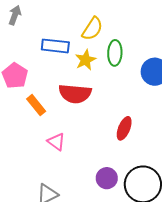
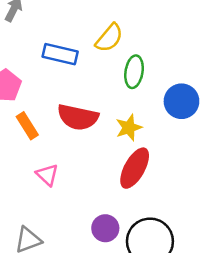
yellow star: (86, 60) -> (129, 128), moved
red ellipse: (124, 128) -> (135, 168), size x1.4

